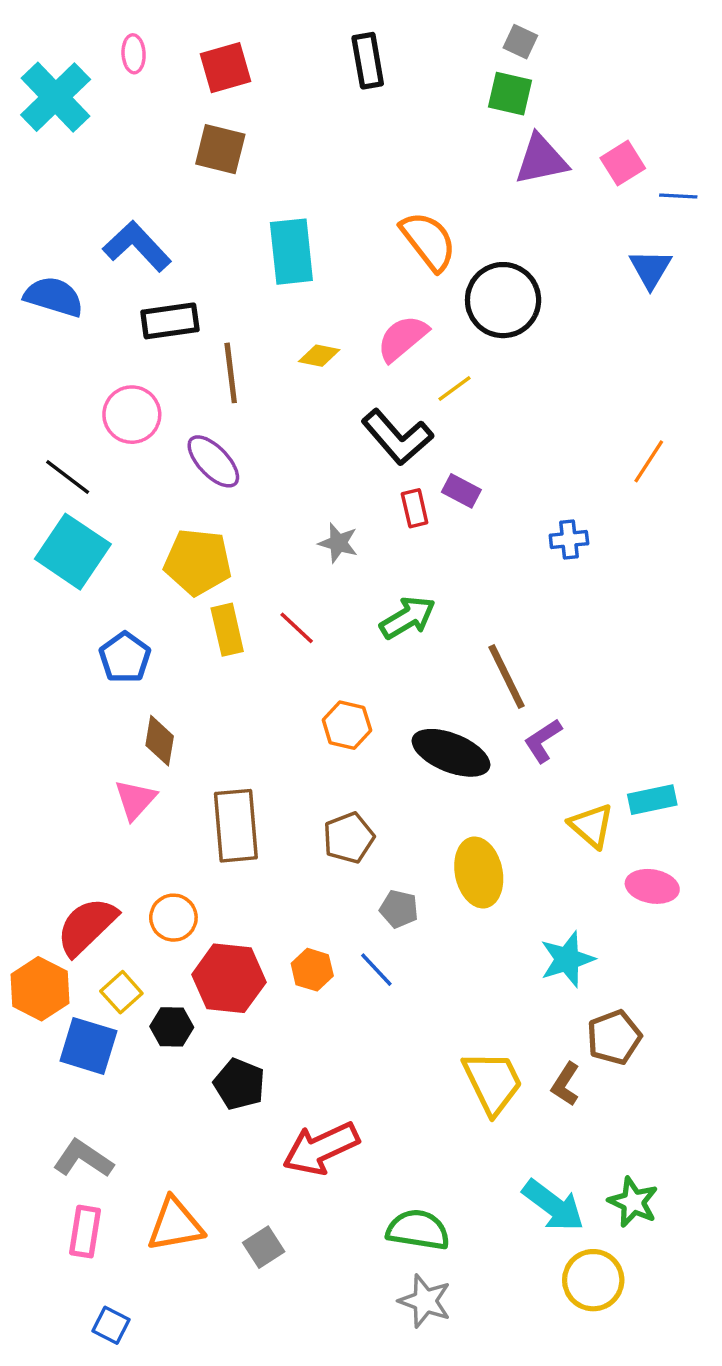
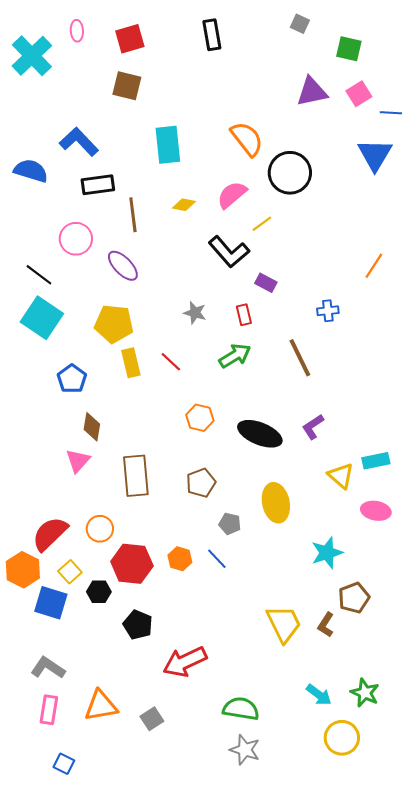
green square: (510, 94) -> (349, 49), moved
blue triangle: (650, 269) -> (375, 155), size x1.4
red rectangle: (415, 508) -> (244, 315), moved
brown line: (506, 676) -> (300, 358), moved
cyan arrow: (553, 1206) -> (319, 695), size x0.7

